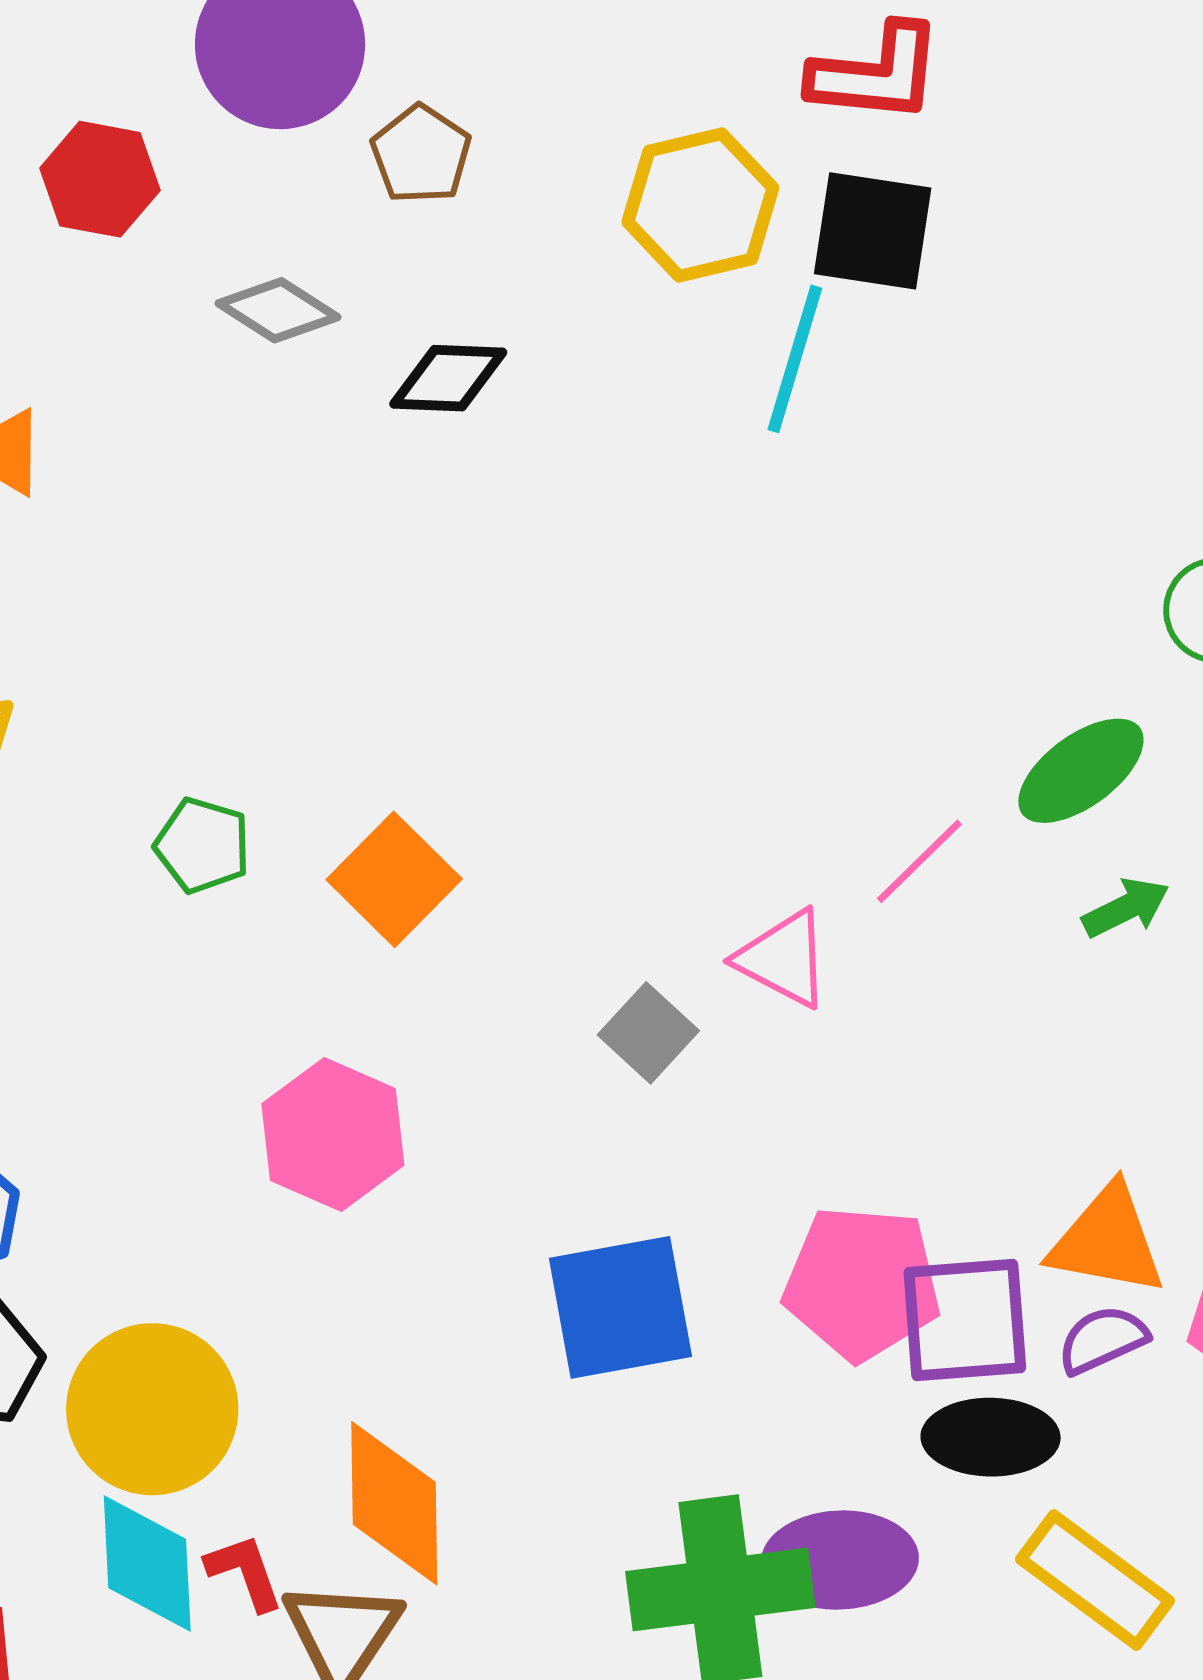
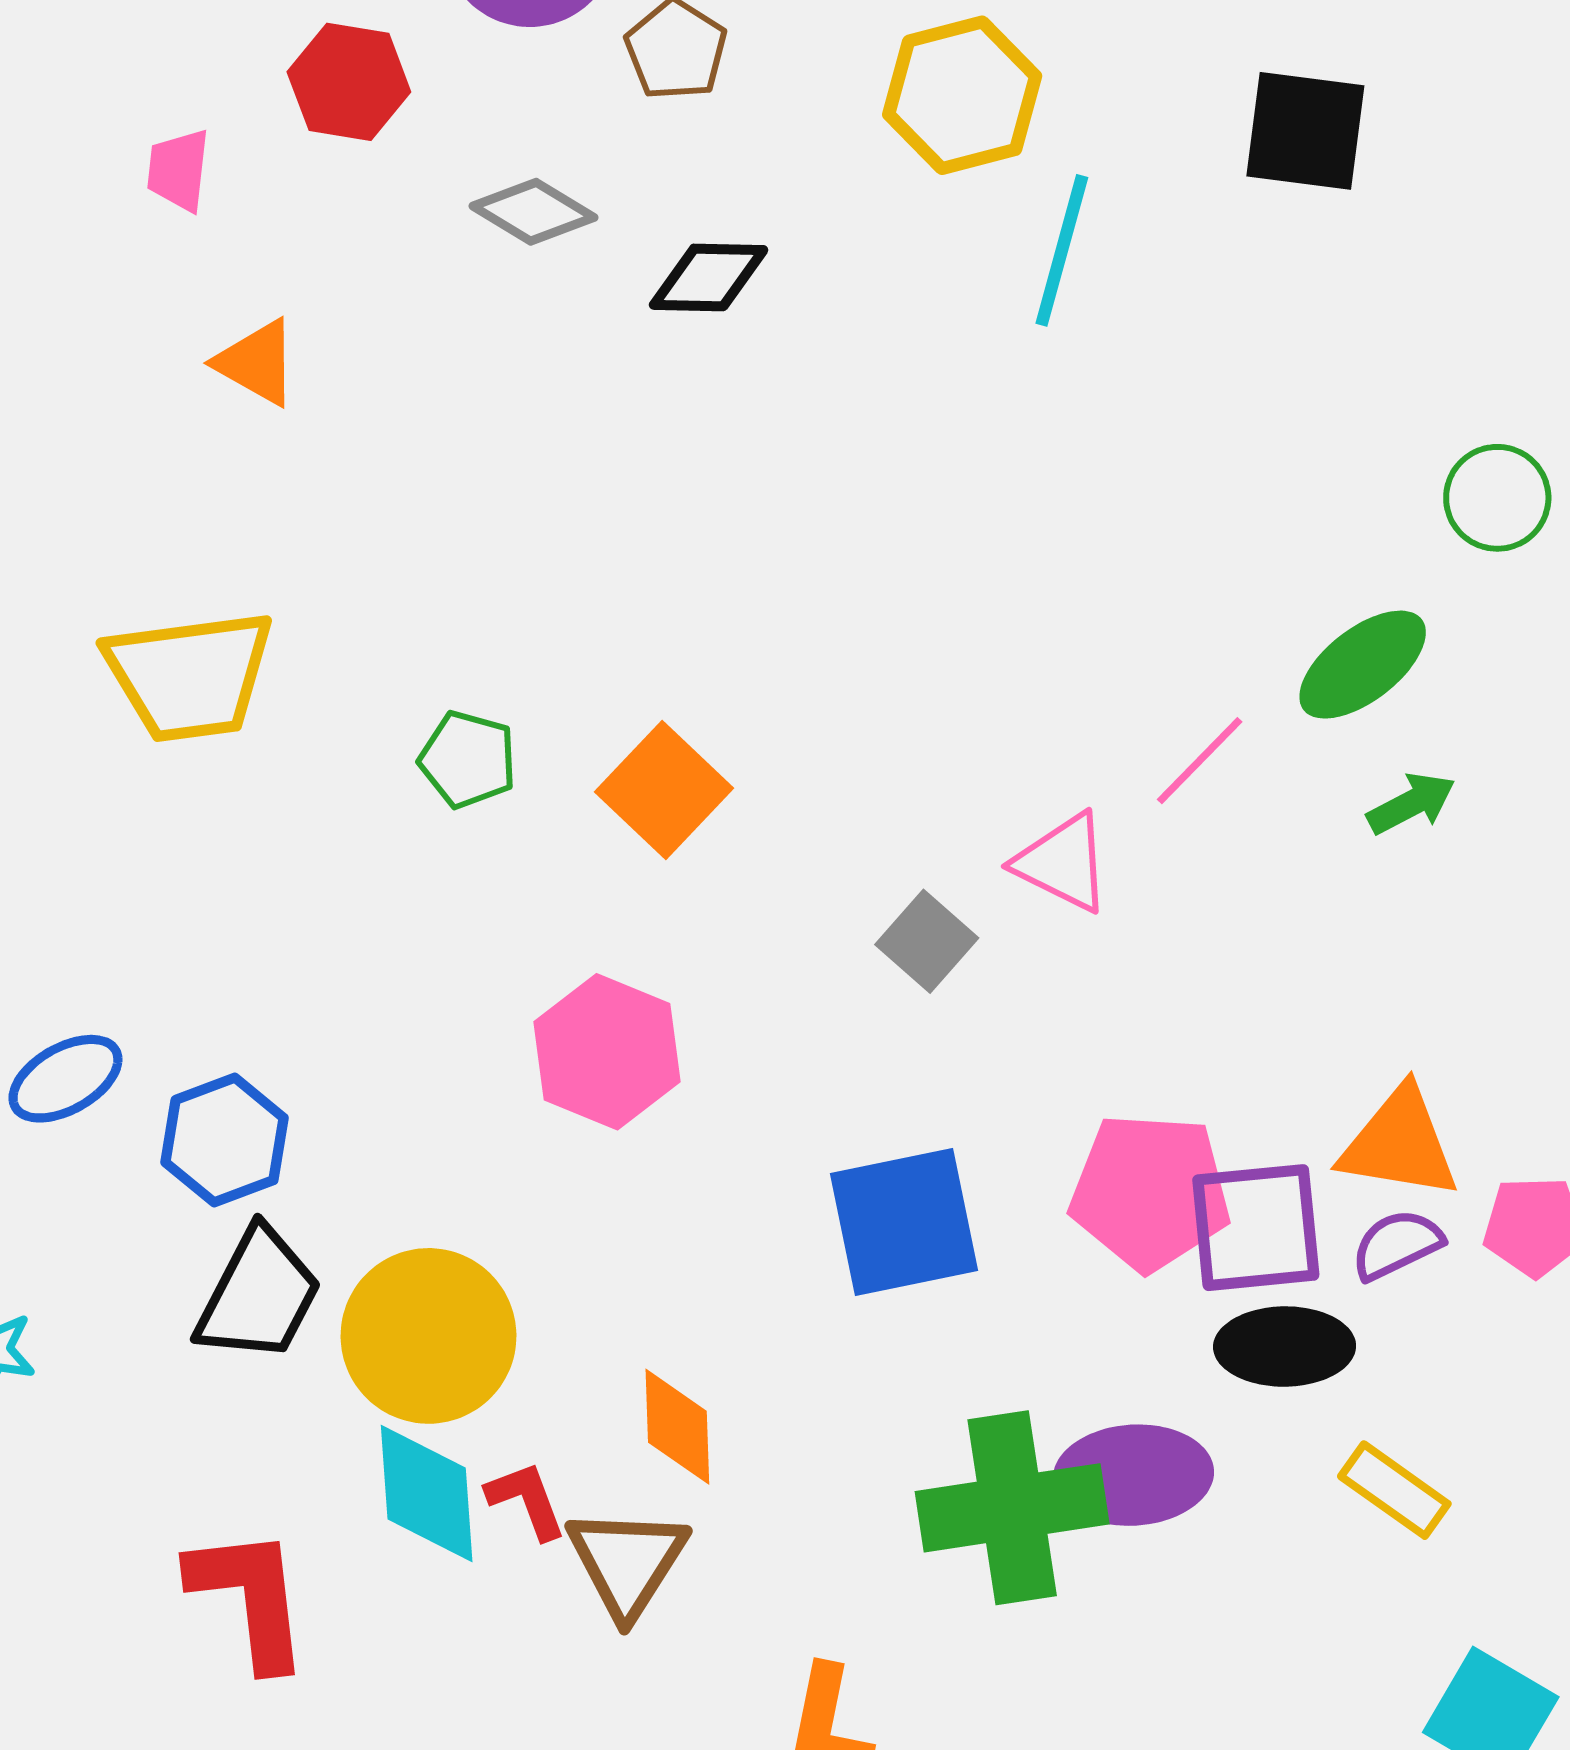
black square: (873, 231) -> (1305, 131), moved
orange diamond: (394, 1503) -> (677, 1427), size x0.7
yellow rectangle: (1095, 1580) -> (1394, 1490), size x0.7

